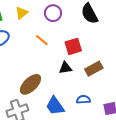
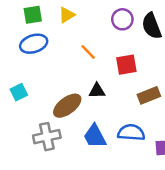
purple circle: (53, 13) -> (122, 19), moved
black triangle: (65, 68) -> (97, 91), moved
blue semicircle: (83, 100) -> (131, 133), size x1.5

